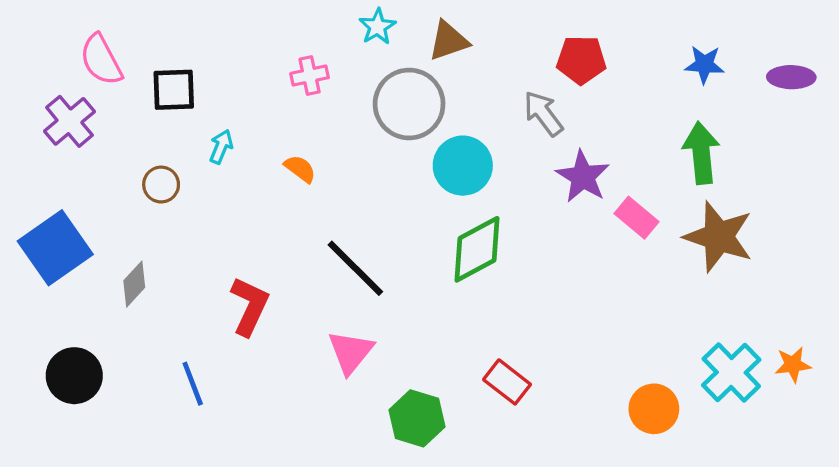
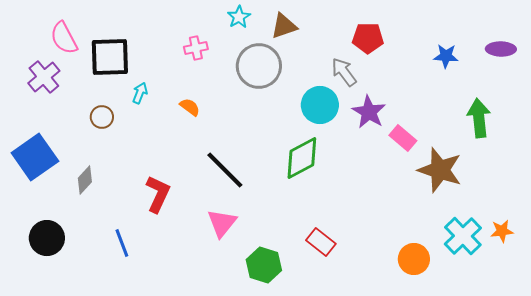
blue star: (704, 65) -> (446, 56), moved
black square: (174, 90) -> (110, 57), size x1.4
green arrow: (701, 153) -> (479, 118), moved
cyan circle: (463, 166) -> (320, 105), moved
brown star: (719, 237) -> (440, 170), moved

